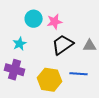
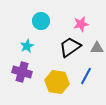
pink star: (55, 22) -> (81, 24), moved
blue line: (79, 74) -> (86, 76), turned -66

